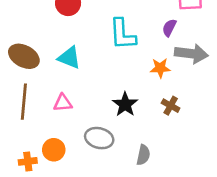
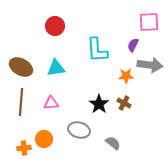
cyan triangle: (69, 58) -> (56, 68), turned -30
brown cross: (171, 106) -> (124, 103), moved
gray semicircle: (143, 155) -> (113, 143), turned -63

